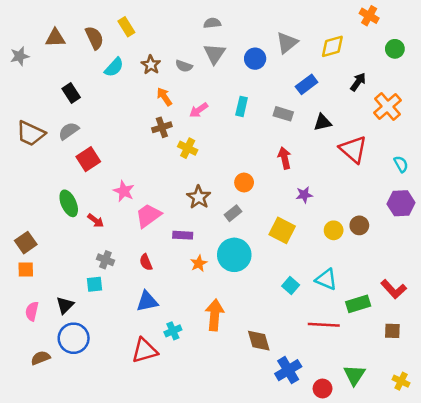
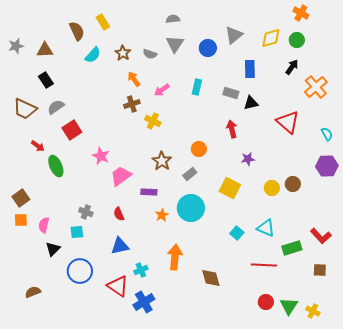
brown triangle: (55, 38) -> (45, 50), moved
green circle: (395, 49) -> (297, 40), moved
blue rectangle: (307, 84) -> (250, 69), turned -54
black rectangle: (71, 93) -> (46, 80), moved
black triangle: (323, 122) -> (251, 103), moved
red arrow: (96, 221) -> (38, 146), moved
pink semicircle: (32, 311) -> (44, 225), moved
blue circle: (74, 338) -> (80, 271), moved
red triangle: (145, 350) -> (118, 286), turned 50
blue cross: (288, 370) -> (144, 302), moved
yellow cross: (401, 381) -> (313, 311), moved
red circle: (323, 389) -> (266, 302), moved

